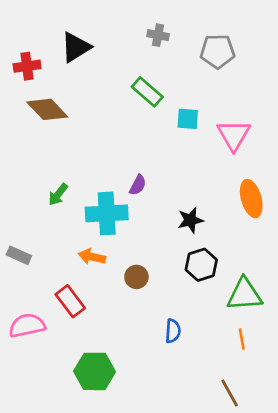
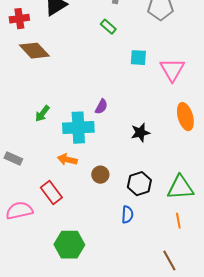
green rectangle: (147, 92) -> (108, 27), moved, size x0.7
black hexagon: (201, 265) -> (139, 184), moved

